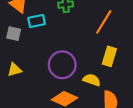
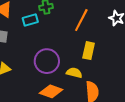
cyan rectangle: (37, 21) -> (30, 20), moved

